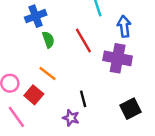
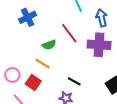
green semicircle: (48, 40) -> (49, 45), moved, turned 96
black line: (83, 99) -> (74, 81), turned -40

